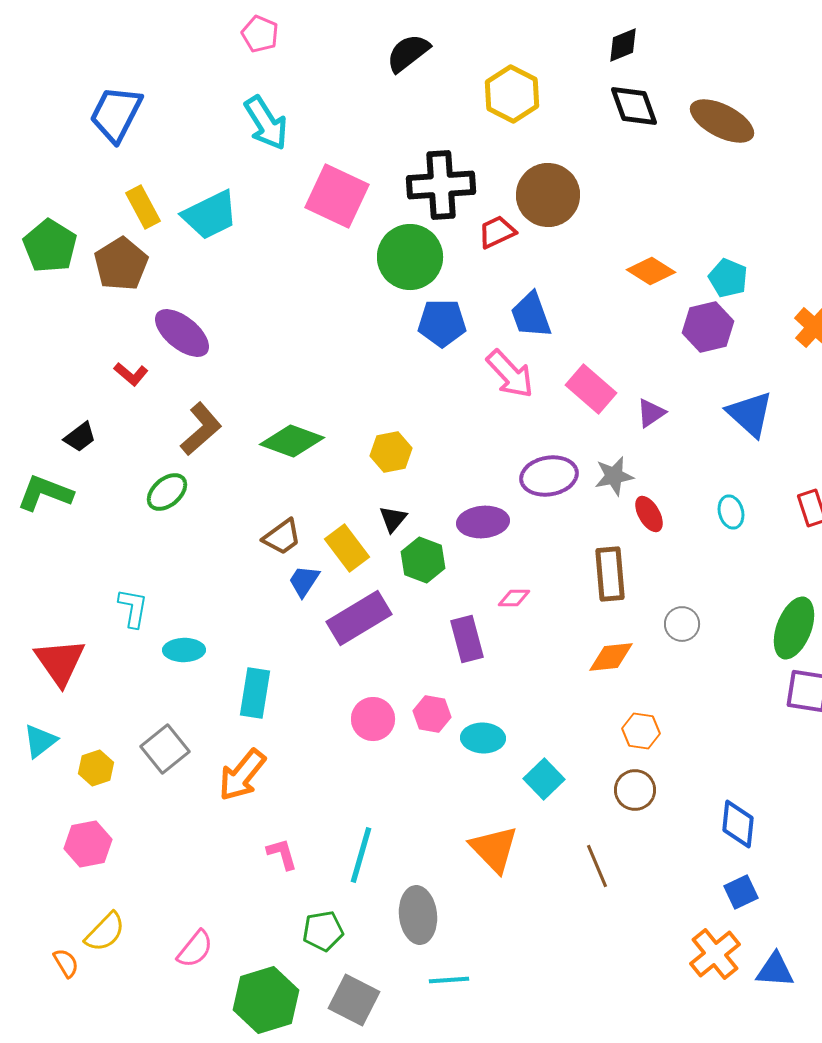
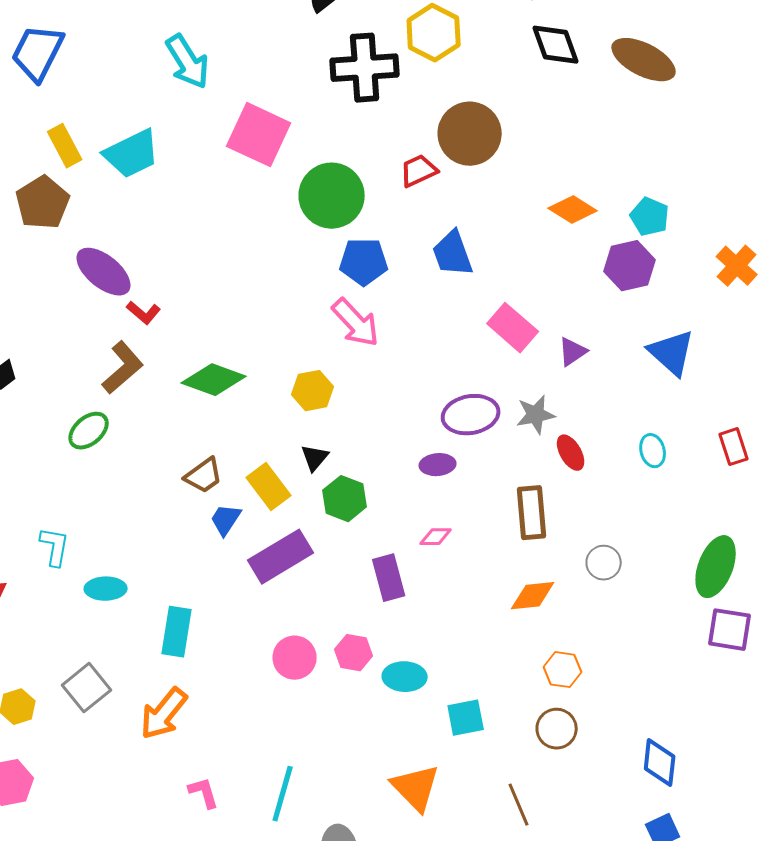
black cross: (441, 185) -> (365, 68), moved
red L-shape: (131, 374) -> (144, 313), moved
pink arrow: (510, 374) -> (356, 323), moved
purple ellipse: (483, 522) -> (438, 465), moved, size x0.7
cyan square: (544, 779) -> (466, 718), turned 33

